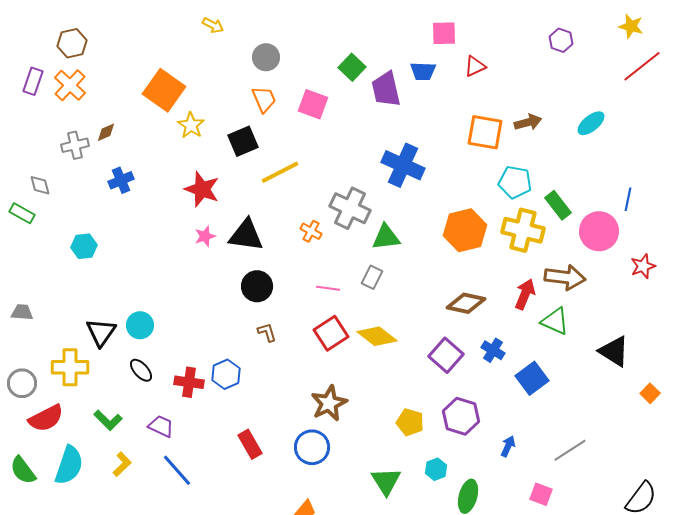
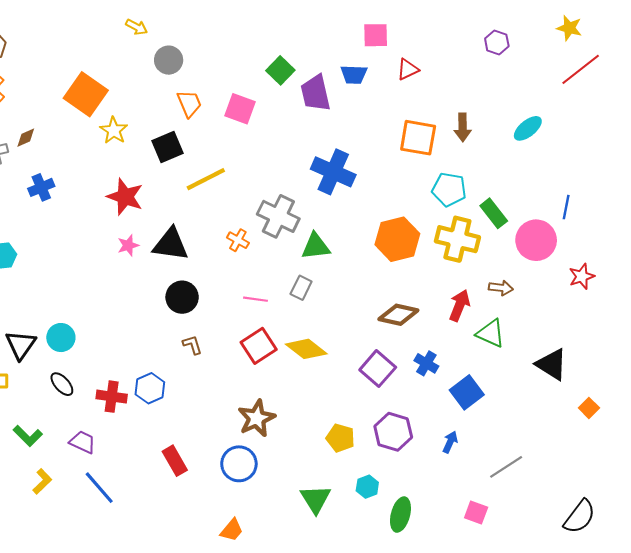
gray circle: (266, 57) -> (169, 60), moved
brown arrow: (528, 122) -> (463, 127), turned 104
brown arrow: (565, 277) -> (501, 288), size x0.6
blue arrow: (508, 446) -> (450, 442), moved

